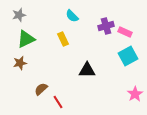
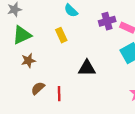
brown star: (20, 63) -> (28, 61), moved
red line: (58, 102) -> (59, 94), moved, turned 32

